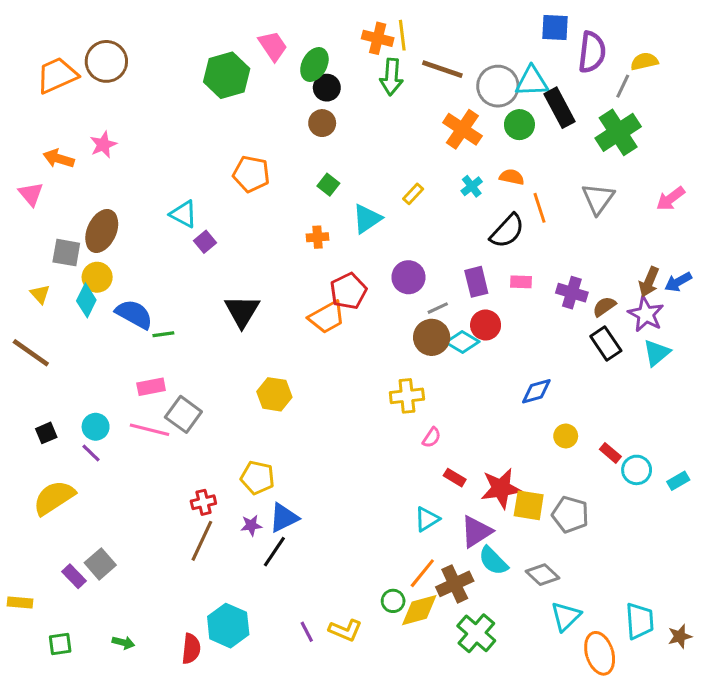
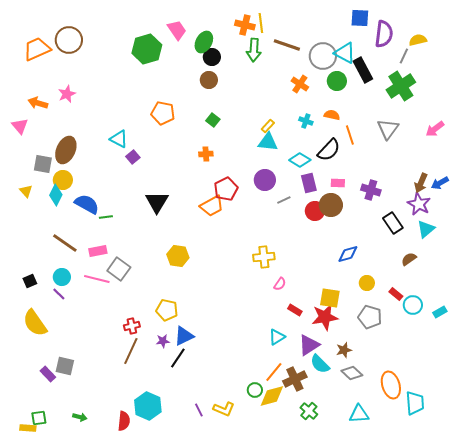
cyan triangle: (532, 81) -> (345, 53), turned 30
orange cross: (462, 129) -> (300, 84), size x0.7
cyan cross: (472, 186) -> (306, 121), turned -32
cyan triangle: (367, 219) -> (268, 142), moved, turned 40
brown semicircle: (604, 307) -> (409, 259), moved
brown circle: (432, 337) -> (331, 205), moved
cyan diamond: (462, 342) -> (300, 160), moved
brown line: (31, 353) -> (65, 243), moved
yellow semicircle: (54, 498) -> (35, 323), turned -92
yellow square: (529, 505) -> (330, 298), moved
gray pentagon: (570, 515) -> (370, 317), moved
gray square: (100, 564) -> (65, 366), turned -36
yellow rectangle: (20, 602) -> (28, 428), moved
cyan triangle: (566, 616) -> (359, 414), moved, turned 40
green cross: (476, 633) -> (309, 411), size x0.7
brown star: (680, 636) -> (344, 350), moved
orange ellipse: (600, 653) -> (391, 385), moved

